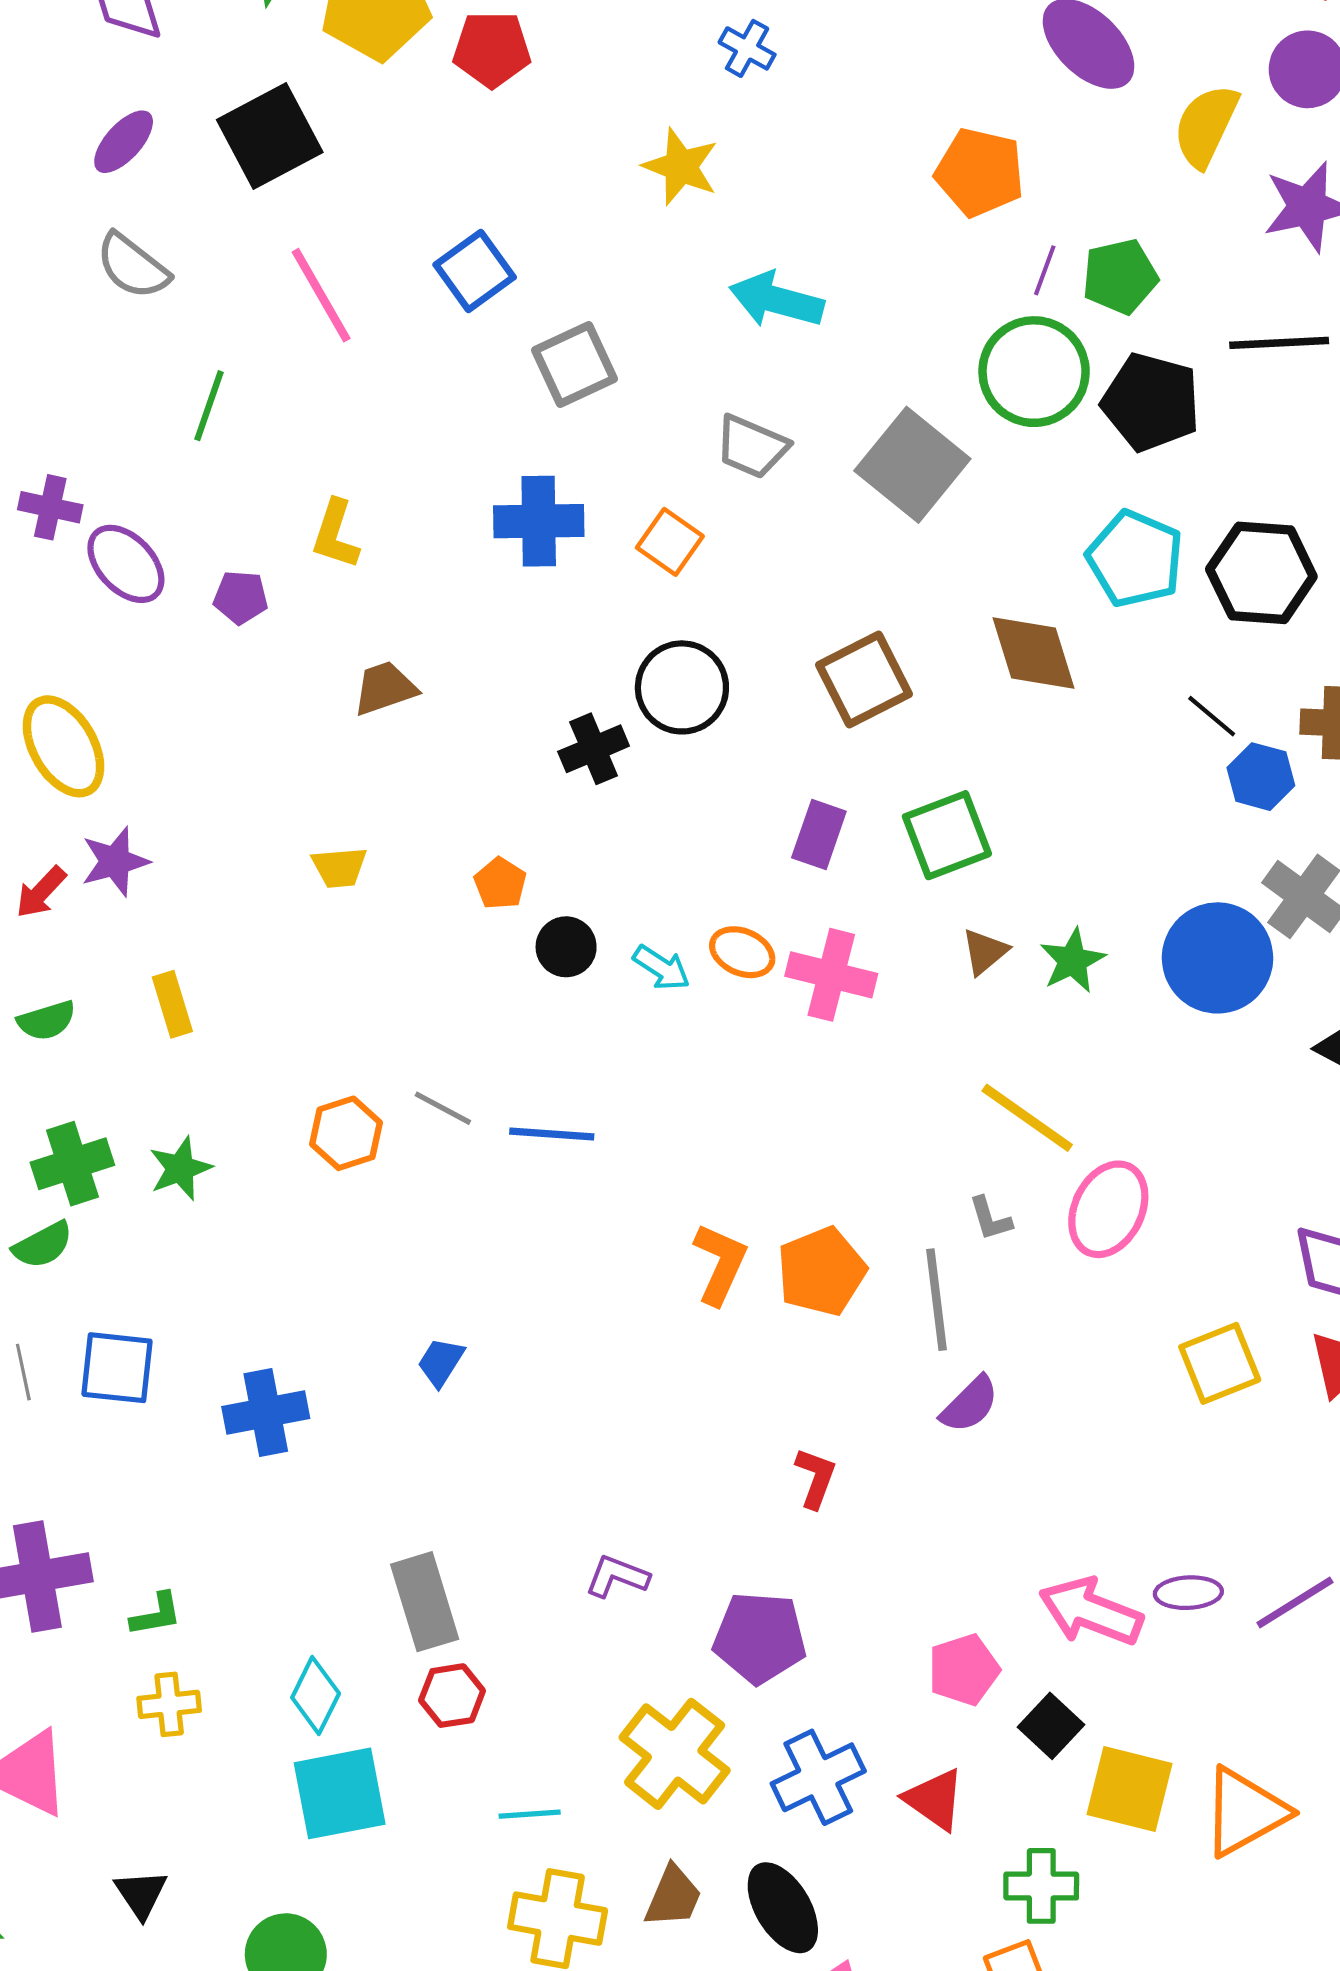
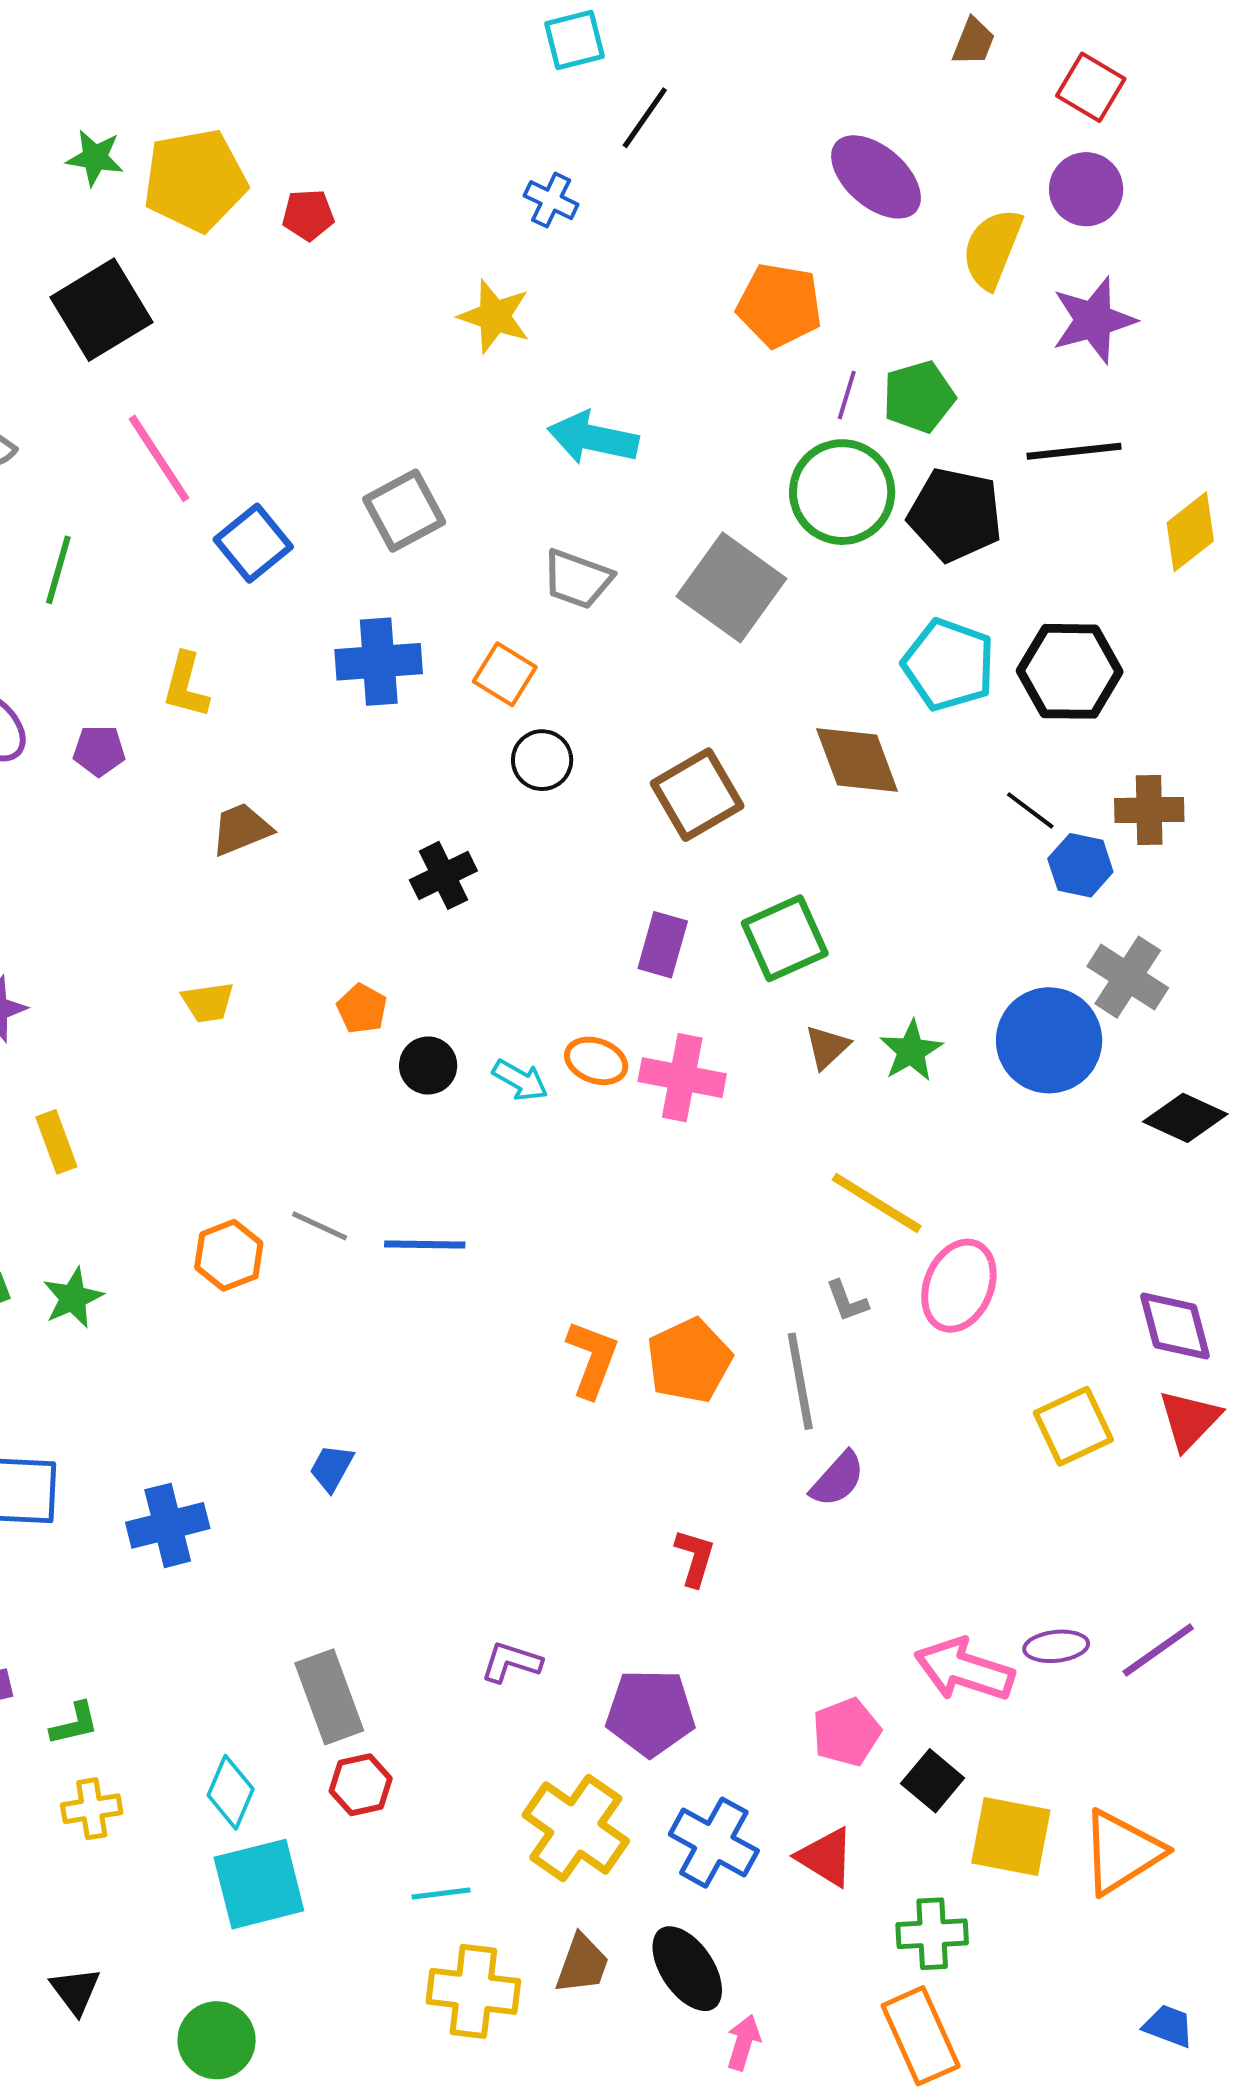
red pentagon: (492, 49) -> (308, 215), size x0.7
blue square: (475, 271) -> (253, 543), moved
black circle: (682, 687) -> (542, 760), moved, size x0.7
blue cross: (818, 1777) -> (714, 1843), turned -32

